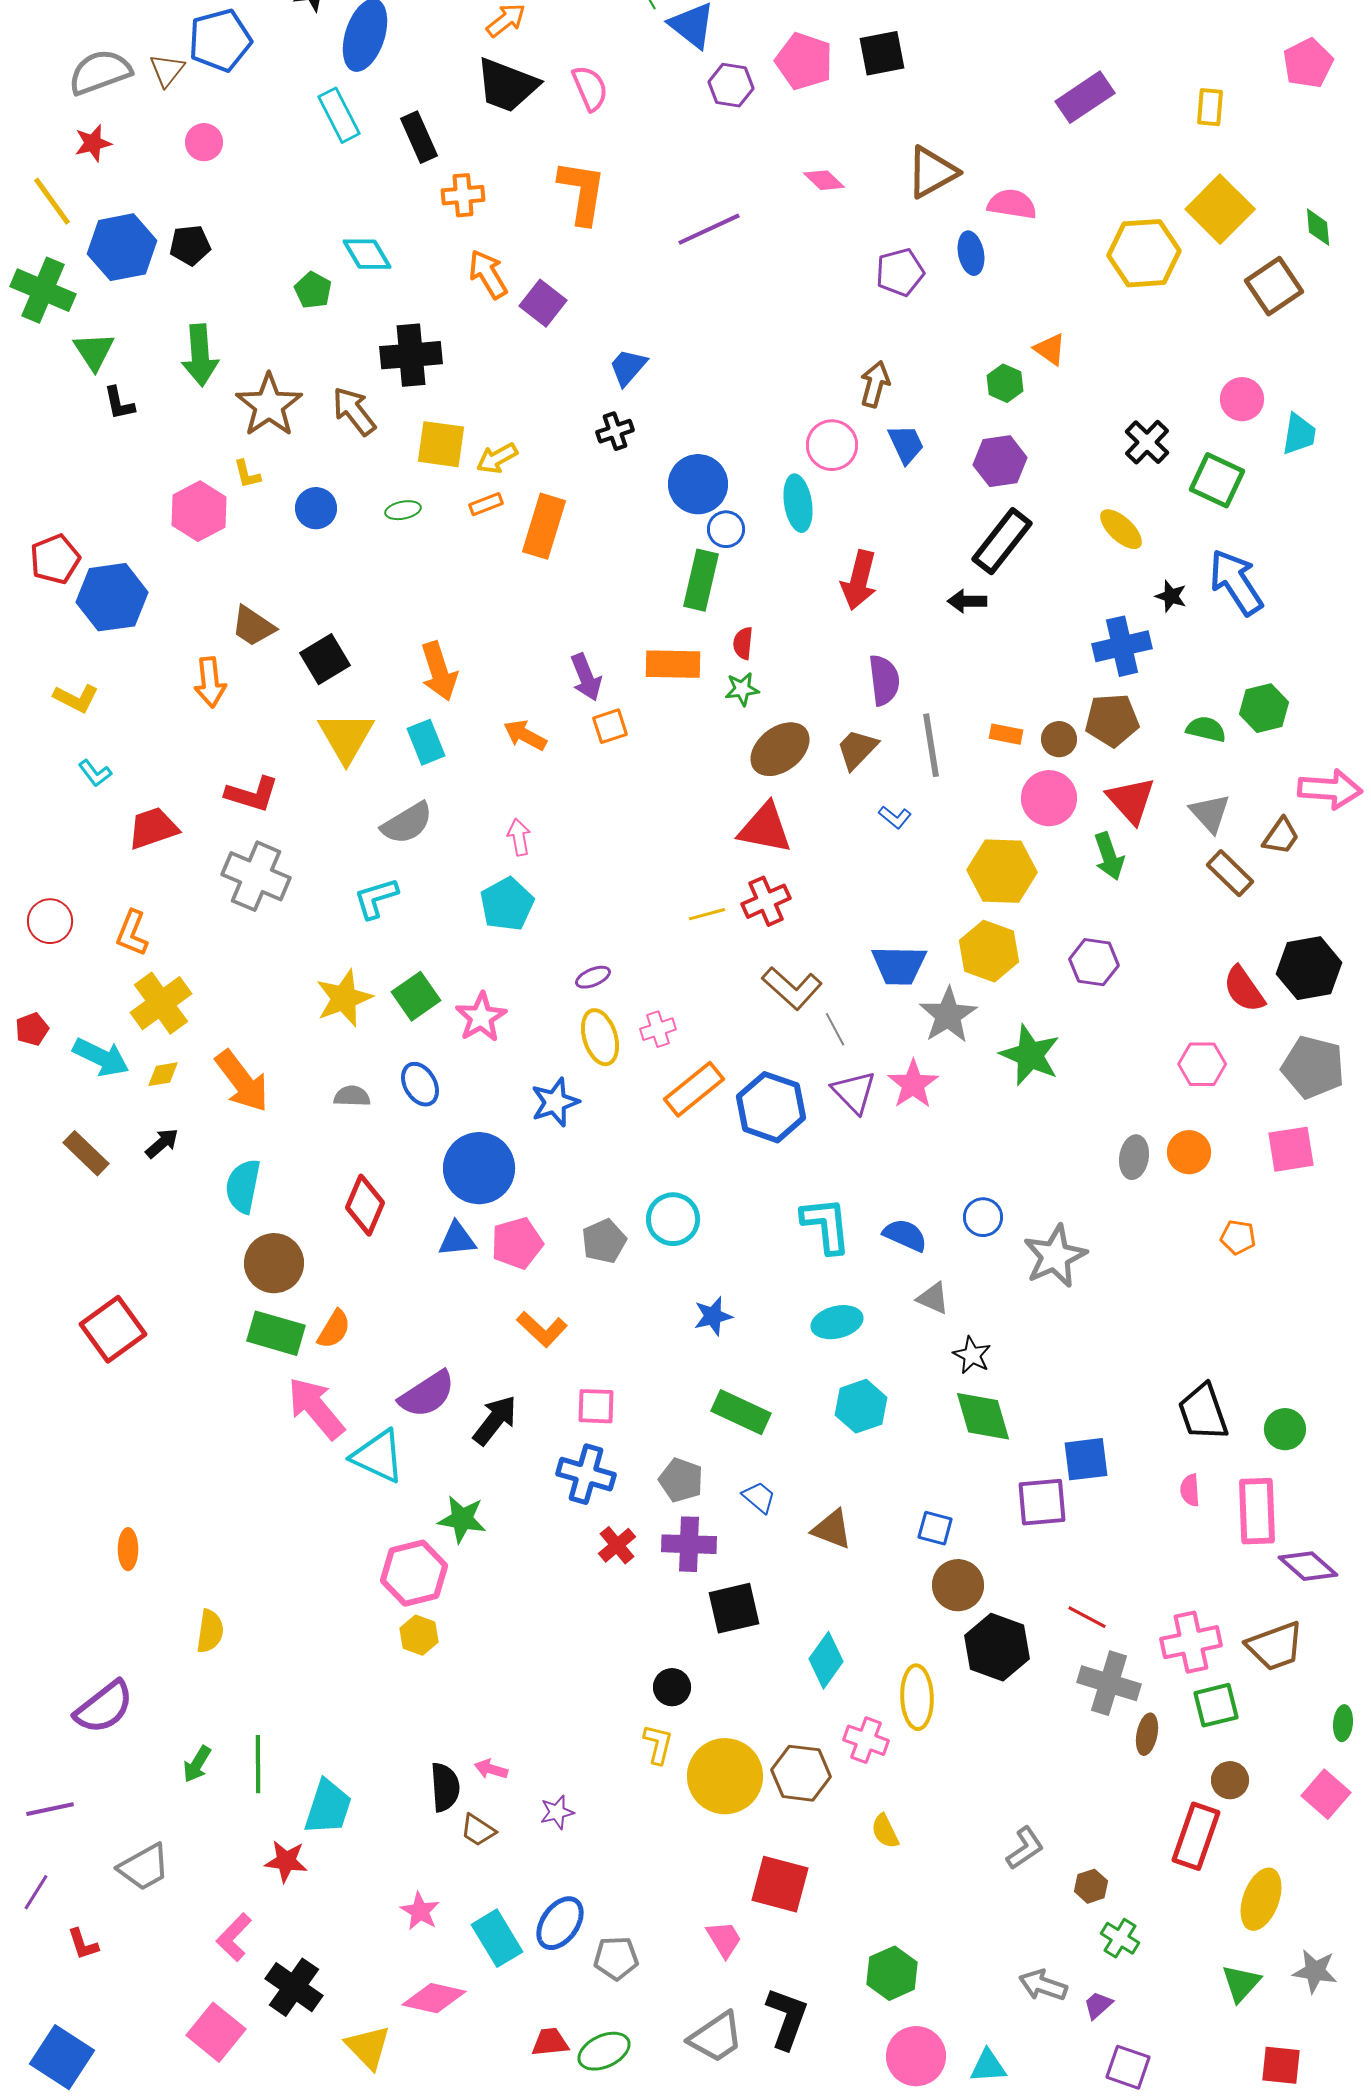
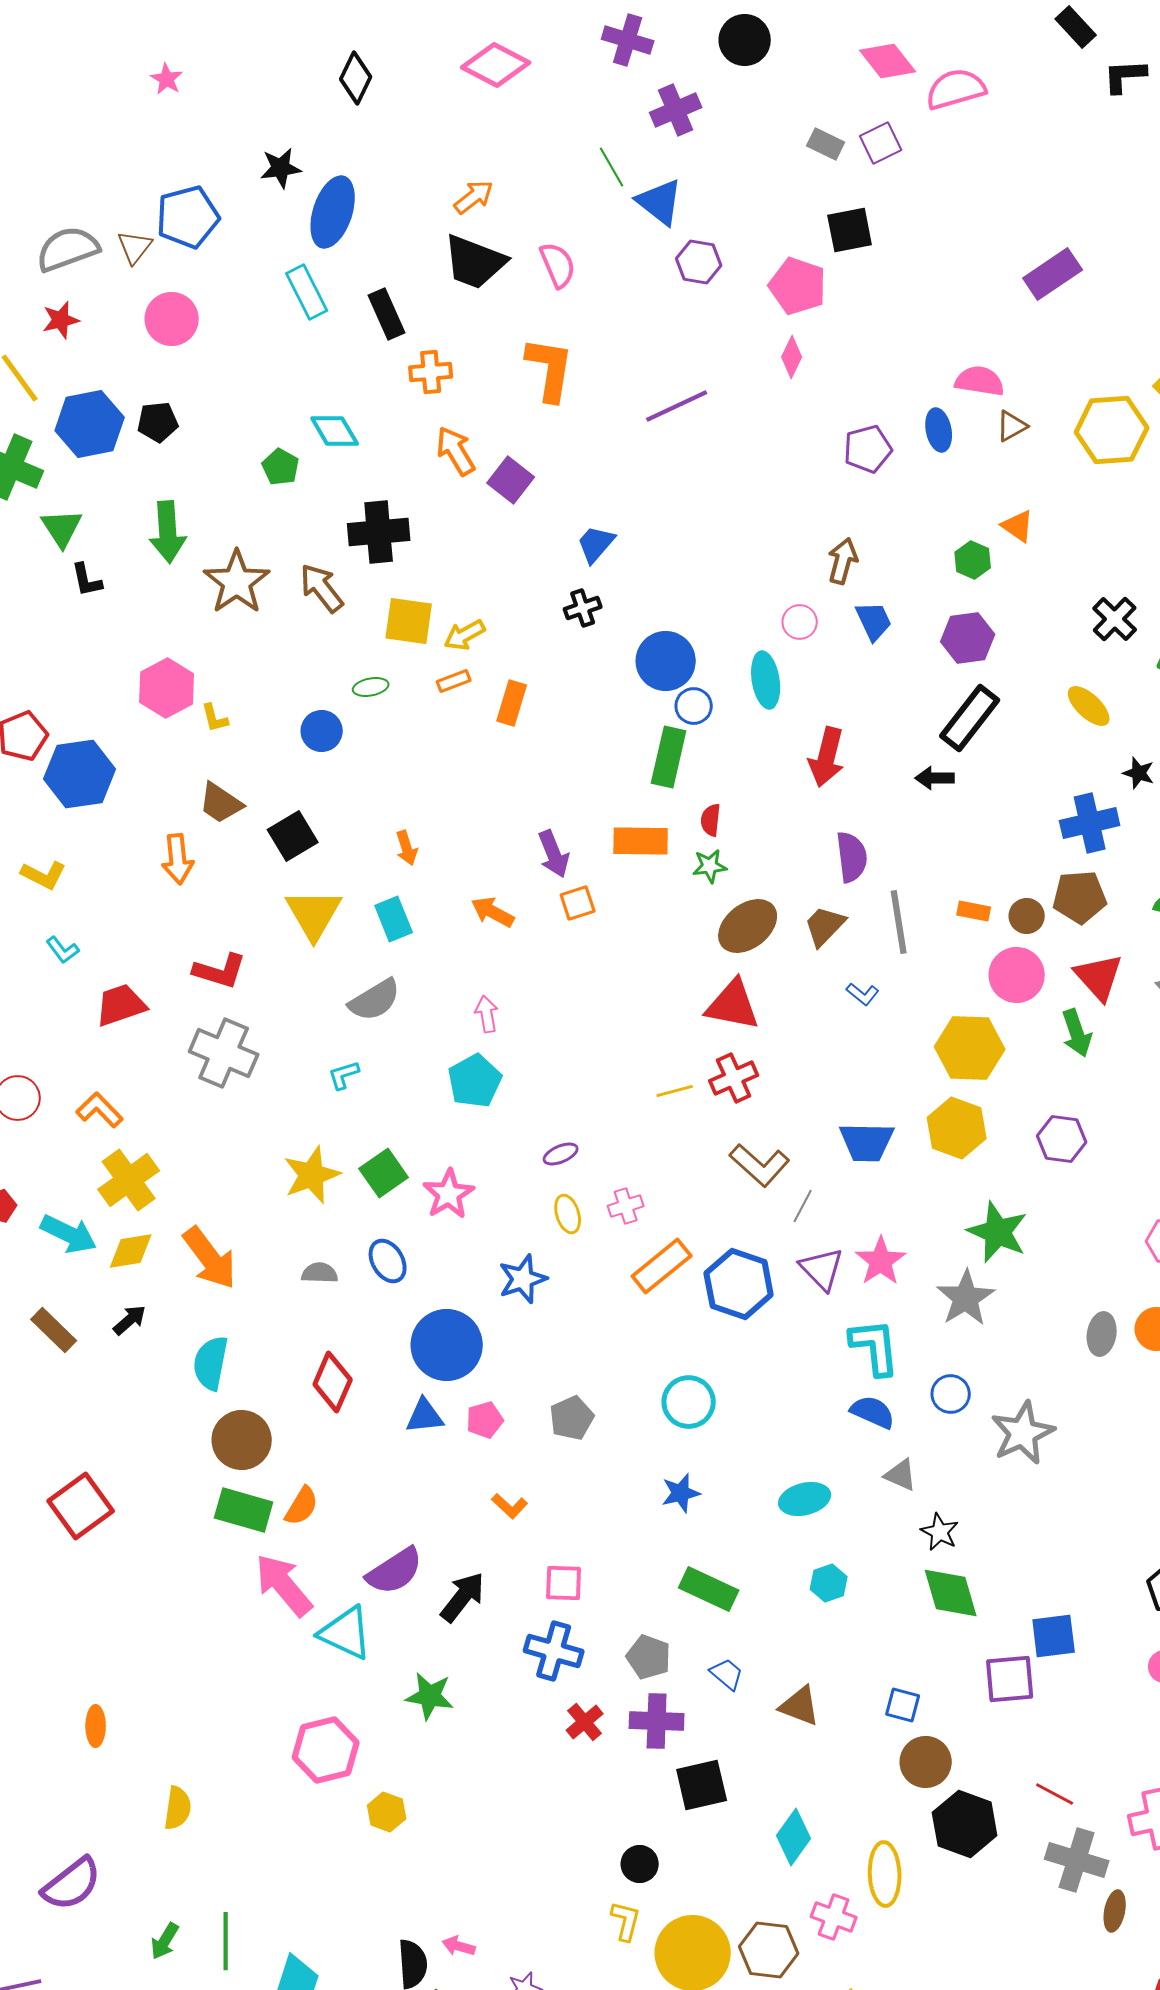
pink pentagon: (804, 61) -> (798, 286), moved
pink circle: (204, 142) -> (172, 319), size x1.4
brown triangle: (932, 172) -> (1012, 426), moved, size x0.6
pink diamond: (824, 180) -> (792, 357), turned 72
pink circle: (832, 445) -> (800, 622), size x0.7
yellow L-shape: (247, 474) -> (215, 718), moved
blue circle: (316, 508) -> (322, 731), moved
orange rectangle: (544, 526) -> (512, 703), size x0.7
orange arrow: (439, 671) -> (407, 848), size x0.6
cyan L-shape: (376, 898) -> (344, 1075), size x0.7
orange L-shape: (132, 933) -> (100, 1110), turned 114
gray star: (948, 1015) -> (966, 1298), moved
gray line: (835, 1029) -> (803, 1206), turned 56
yellow ellipse: (600, 1037) -> (568, 1214), size x0.7
yellow diamond: (163, 1074) -> (131, 1251), size x1.4
cyan circle: (673, 1219) -> (689, 1402), moved
cyan L-shape: (826, 1225) -> (875, 1347), moved
pink pentagon: (517, 1243) -> (485, 1420), size x0.7
orange L-shape: (542, 1329) -> (510, 1506), size x0.7
cyan hexagon: (861, 1406) -> (829, 1583), size x0.7
pink hexagon: (414, 1573) -> (326, 1750), moved

